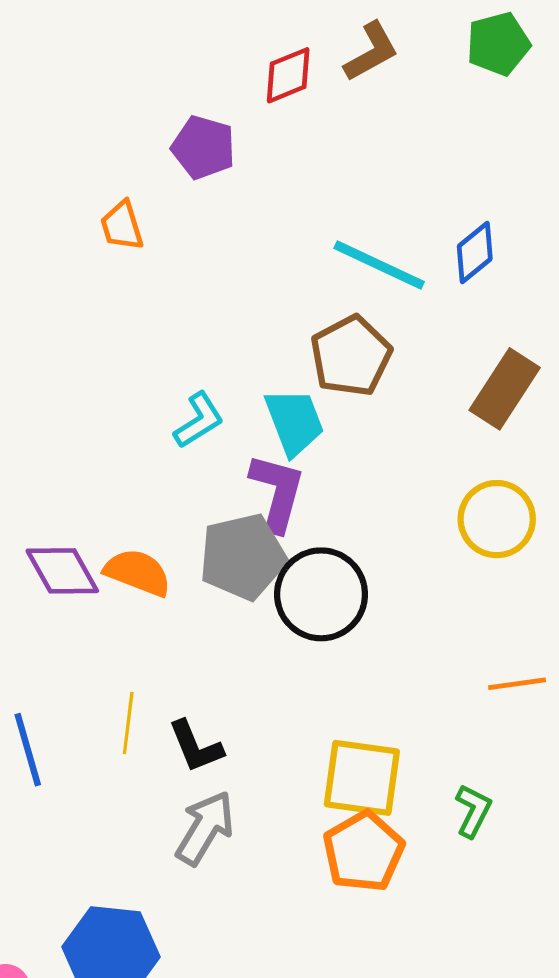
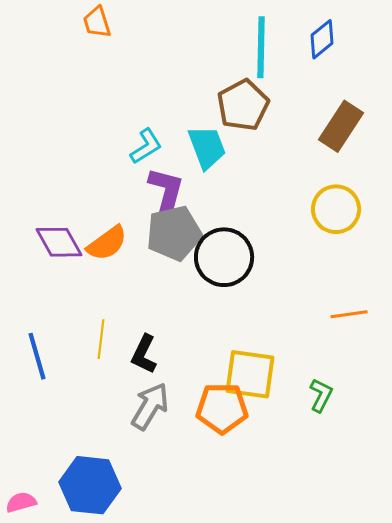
cyan line: (379, 265) -> (261, 47), turned 66
purple L-shape: (277, 492) -> (166, 192), moved
orange semicircle: (138, 572) -> (107, 243), turned 123
black L-shape: (196, 746) -> (144, 354), turned 48
orange pentagon: (363, 852) -> (222, 408), moved, turned 30

